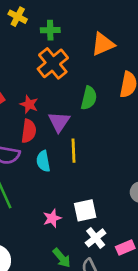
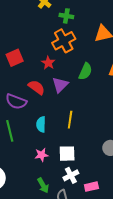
red star: (29, 104) -> (48, 63), moved
red semicircle: (29, 131) -> (36, 87), turned -72
yellow line: (74, 151) -> (70, 120), moved
cyan semicircle: (43, 161) -> (41, 124), moved

